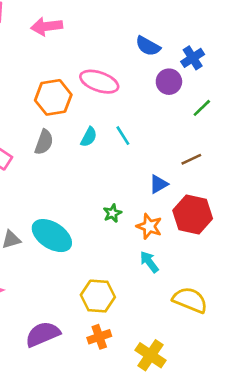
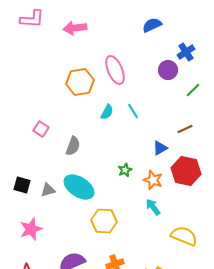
blue semicircle: (148, 46) -> (152, 25), moved, turned 126
pink ellipse: (99, 82) -> (115, 70), turned 48
gray semicircle: (44, 142) -> (73, 146), moved
yellow hexagon: (98, 296) -> (104, 221), moved

